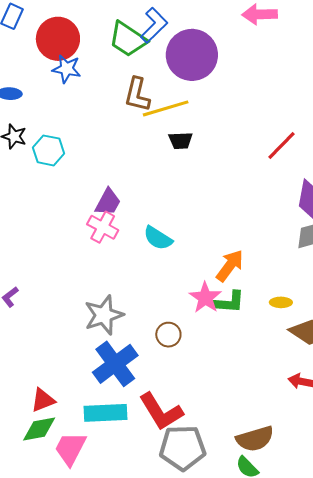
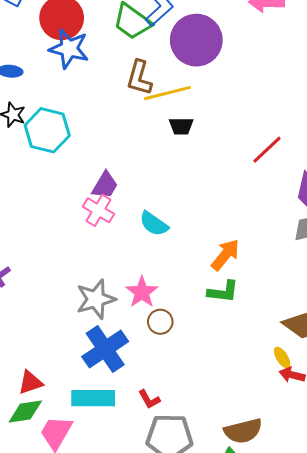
blue star: (67, 69) -> (69, 49), size x1.4
red line: (281, 146) -> (267, 150), moved
cyan hexagon: (49, 150) -> (47, 130), size x1.4
pink star: (205, 298) -> (142, 292), moved
yellow ellipse: (281, 302) -> (282, 358), moved, turned 55
red L-shape: (161, 412) -> (149, 399), size x0.5

